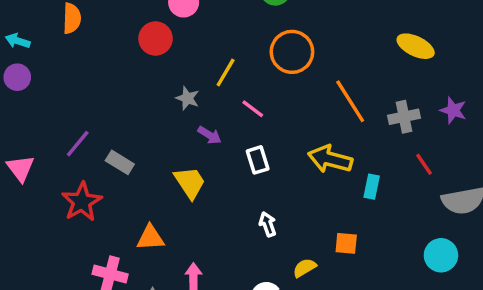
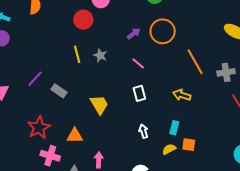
yellow line: (226, 73) -> (77, 54), moved, turned -48
purple arrow: (210, 135) -> (134, 34), moved, turned -72
yellow arrow: (330, 159) -> (182, 95), size x0.7
cyan rectangle: (372, 187) -> (174, 128), moved
red star: (82, 202) -> (39, 128), moved
yellow semicircle: (304, 268) -> (169, 149), moved

